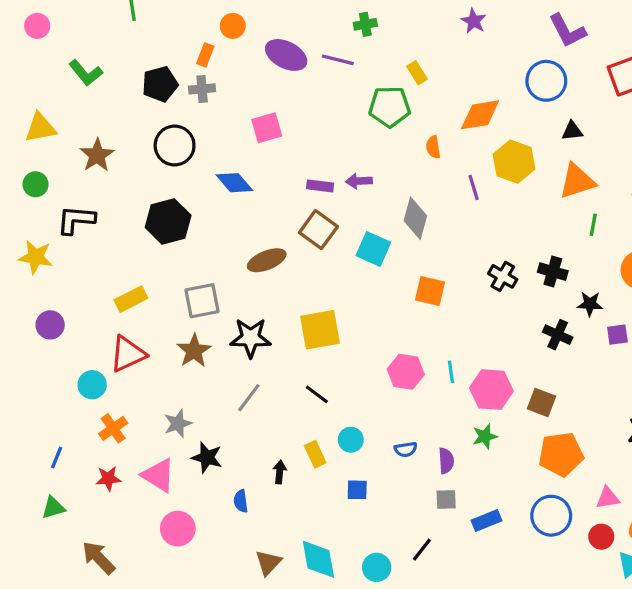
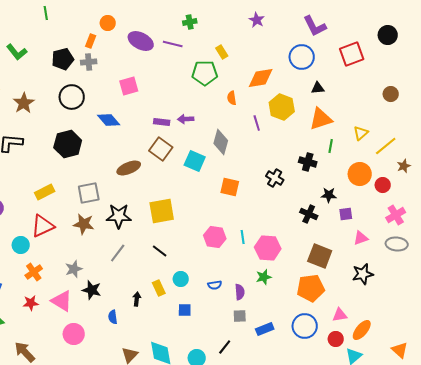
black cross: (553, 272) -> (308, 162), moved
brown star: (194, 351) -> (84, 224), turned -30
brown square: (541, 403) -> (320, 256), moved, size x1.4

